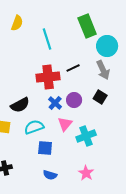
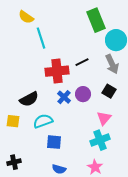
yellow semicircle: (17, 23) -> (26, 17), turned 105
cyan line: (47, 39) -> (41, 38), moved
pink triangle: (65, 124) -> (104, 118), moved
cyan cross: (86, 136) -> (100, 140), moved

